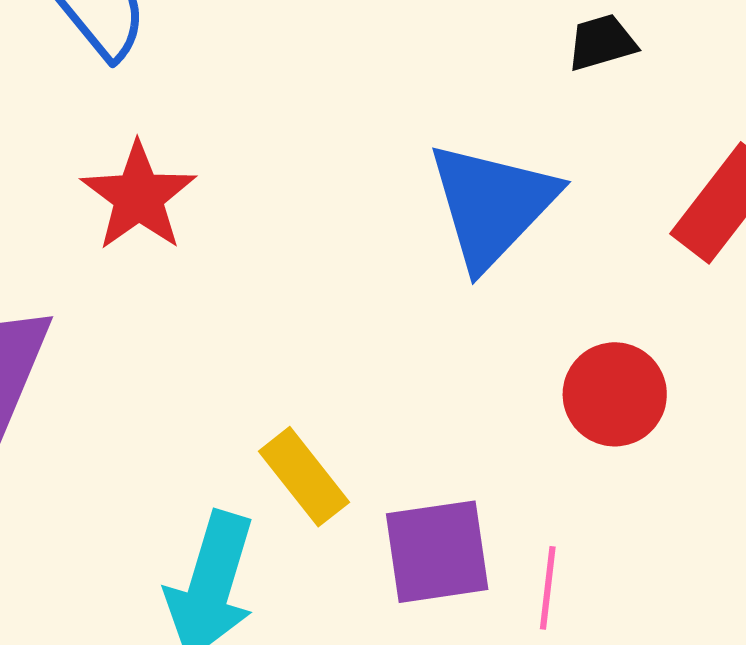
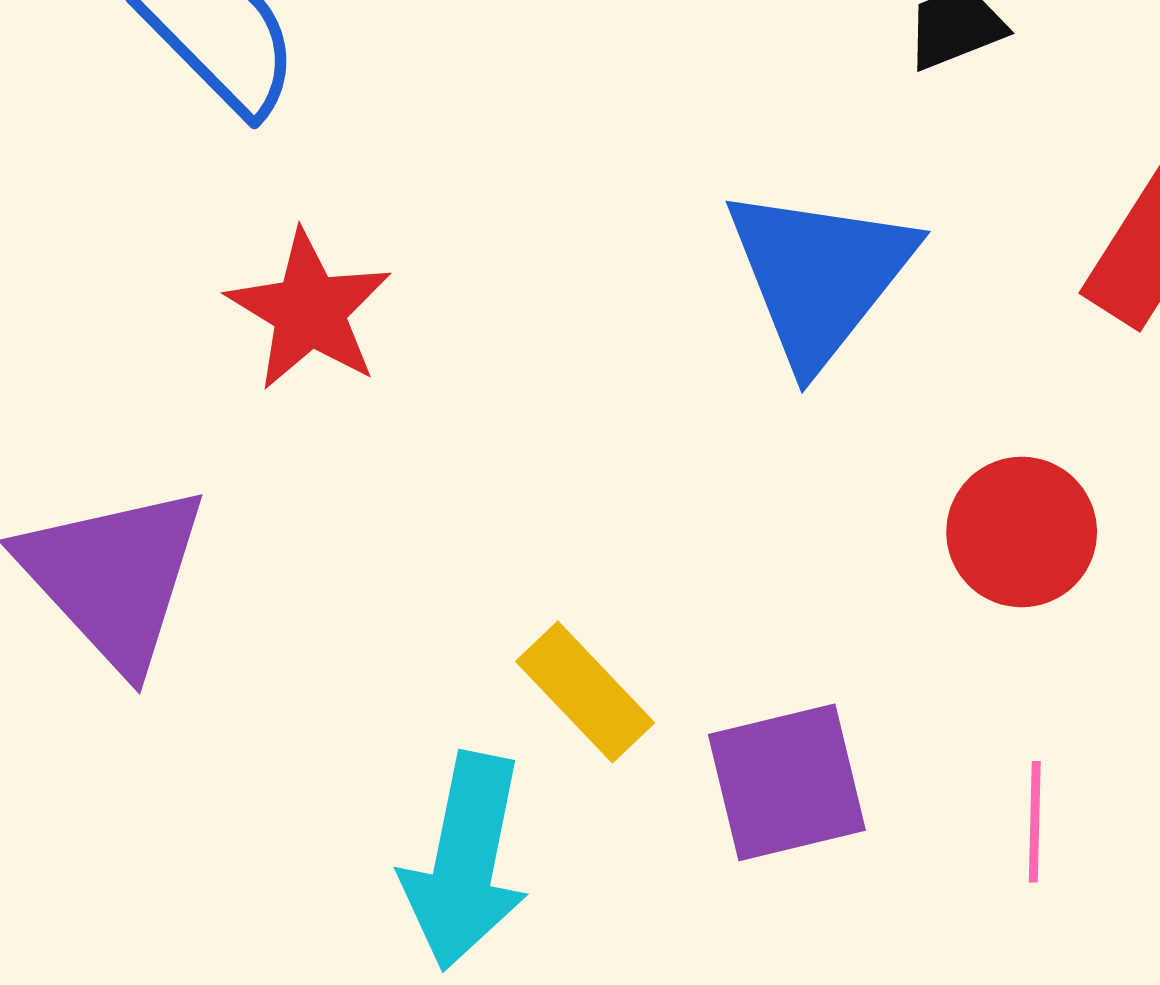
pink line: (548, 588) -> (1035, 822), moved

